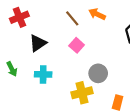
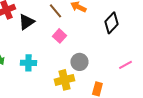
black triangle: (38, 43) -> (26, 22), moved

